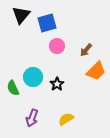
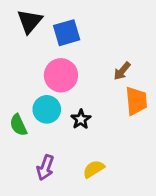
pink circle: (57, 46) -> (61, 75), moved, size x1.5
orange trapezoid: (96, 71) -> (136, 101), turned -50

